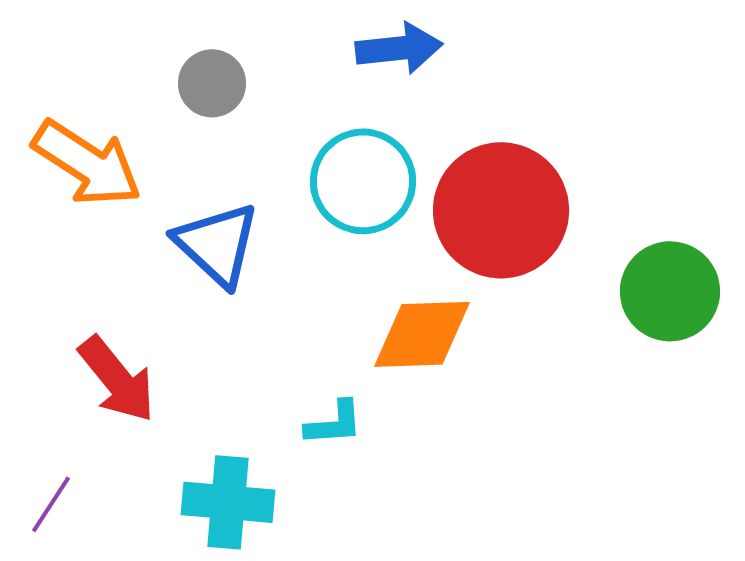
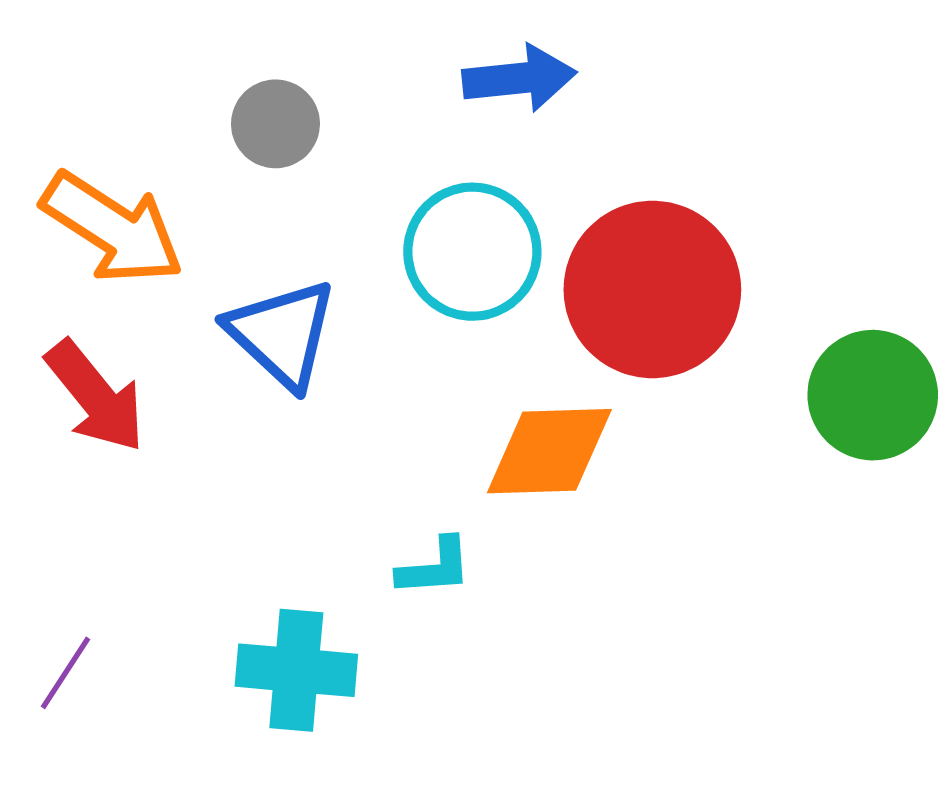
red arrow: (117, 379) -> (96, 396), moved

